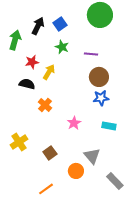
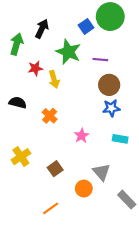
blue square: (60, 24) -> (86, 26), moved
green star: (62, 47) -> (68, 52), size x1.6
yellow arrow: (49, 72) -> (54, 79), turned 133
black semicircle: (27, 84) -> (18, 103), moved

